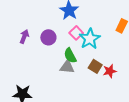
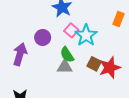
purple arrow: (24, 37) -> (20, 54), moved, size x1.5
red star: (110, 71) -> (110, 68), size x1.5

